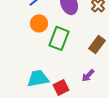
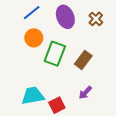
brown rectangle: (97, 44) -> (83, 60), moved

